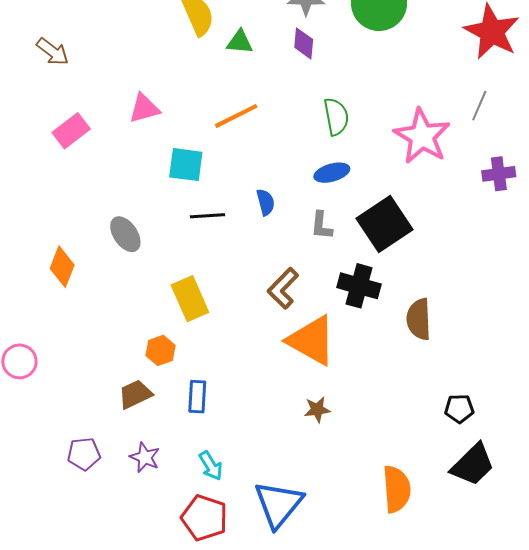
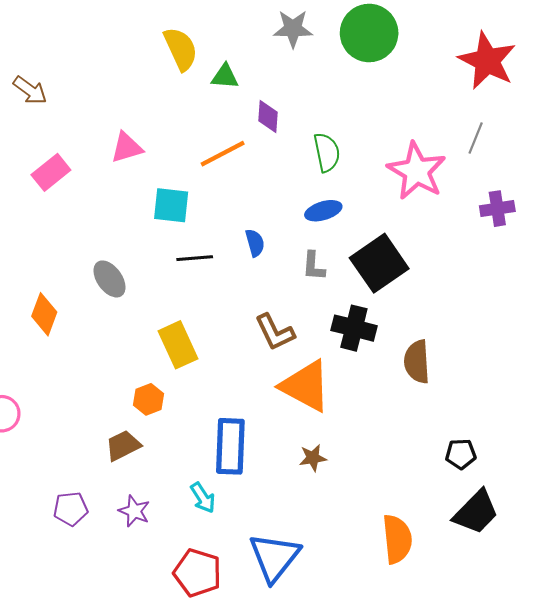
purple diamond: (304, 43) -> (268, 117), moved
brown L-shape: (283, 288) -> (275, 332), turned -69
blue rectangle: (197, 397) -> (230, 446), moved, size x1.6
cyan arrow: (211, 466) -> (203, 498), moved

